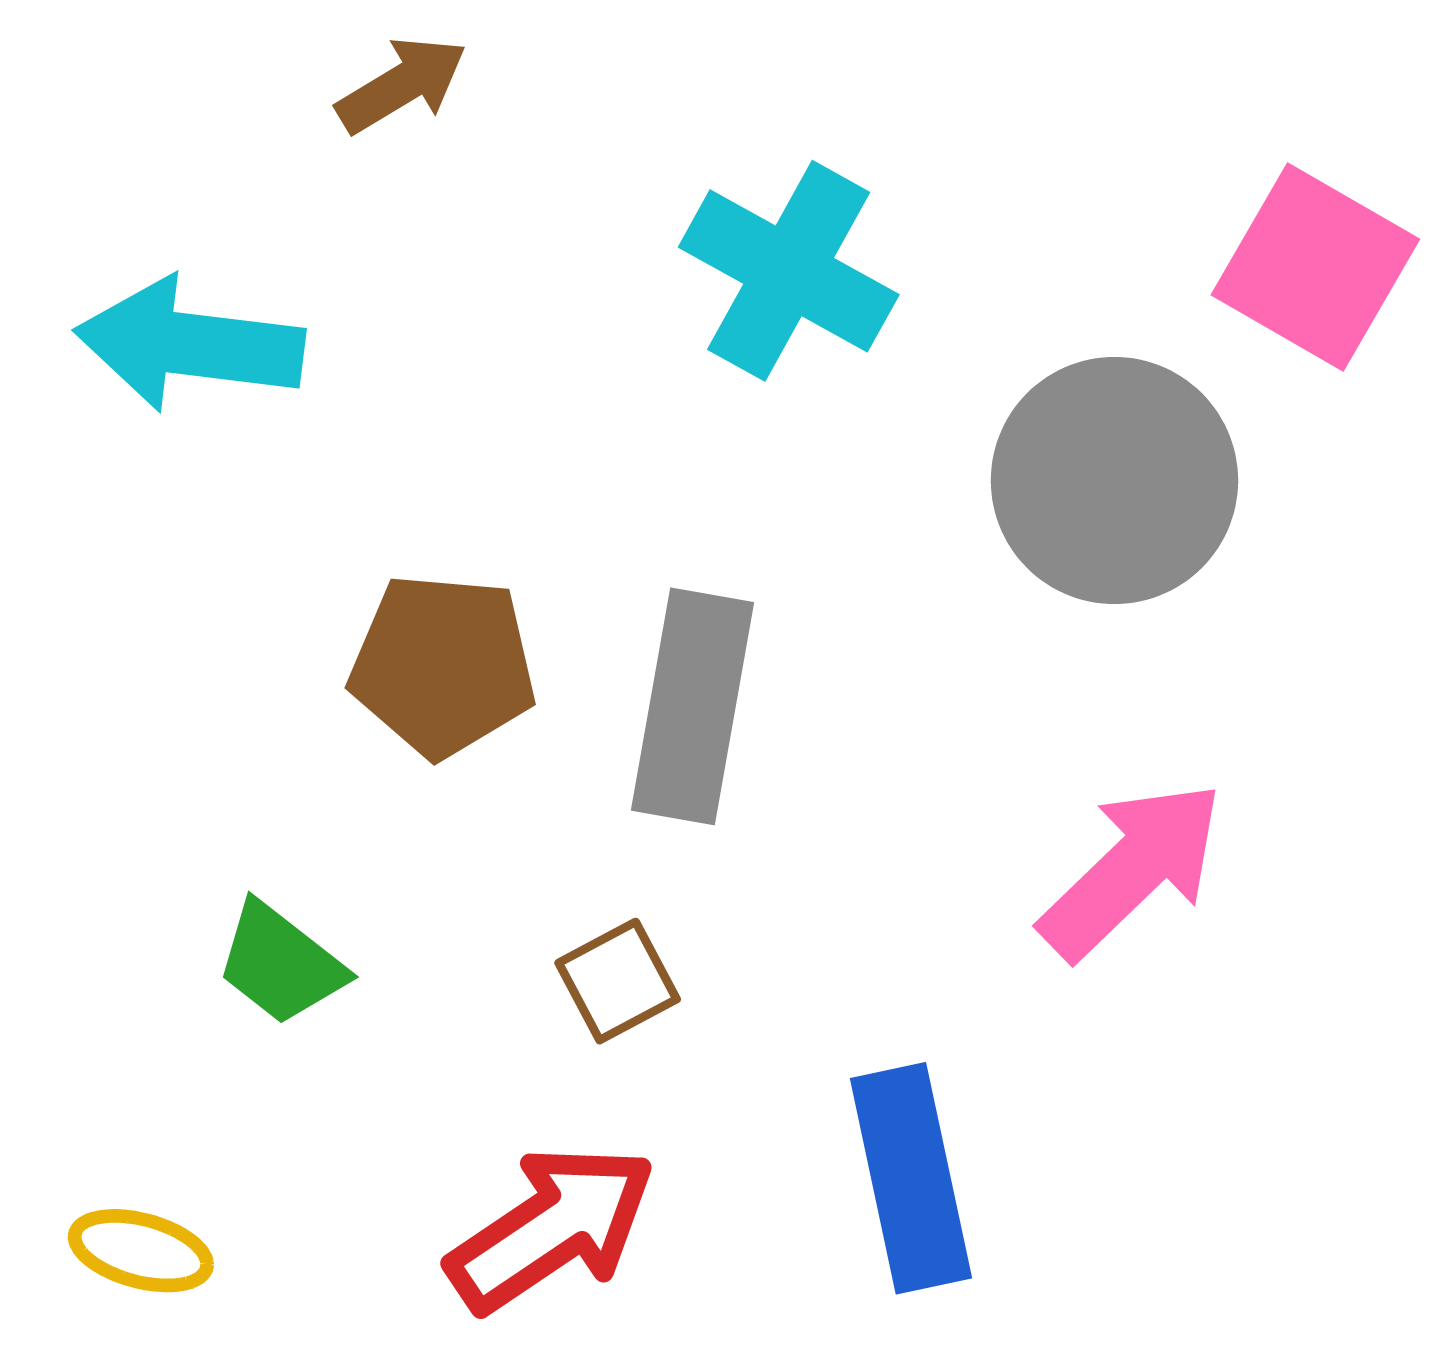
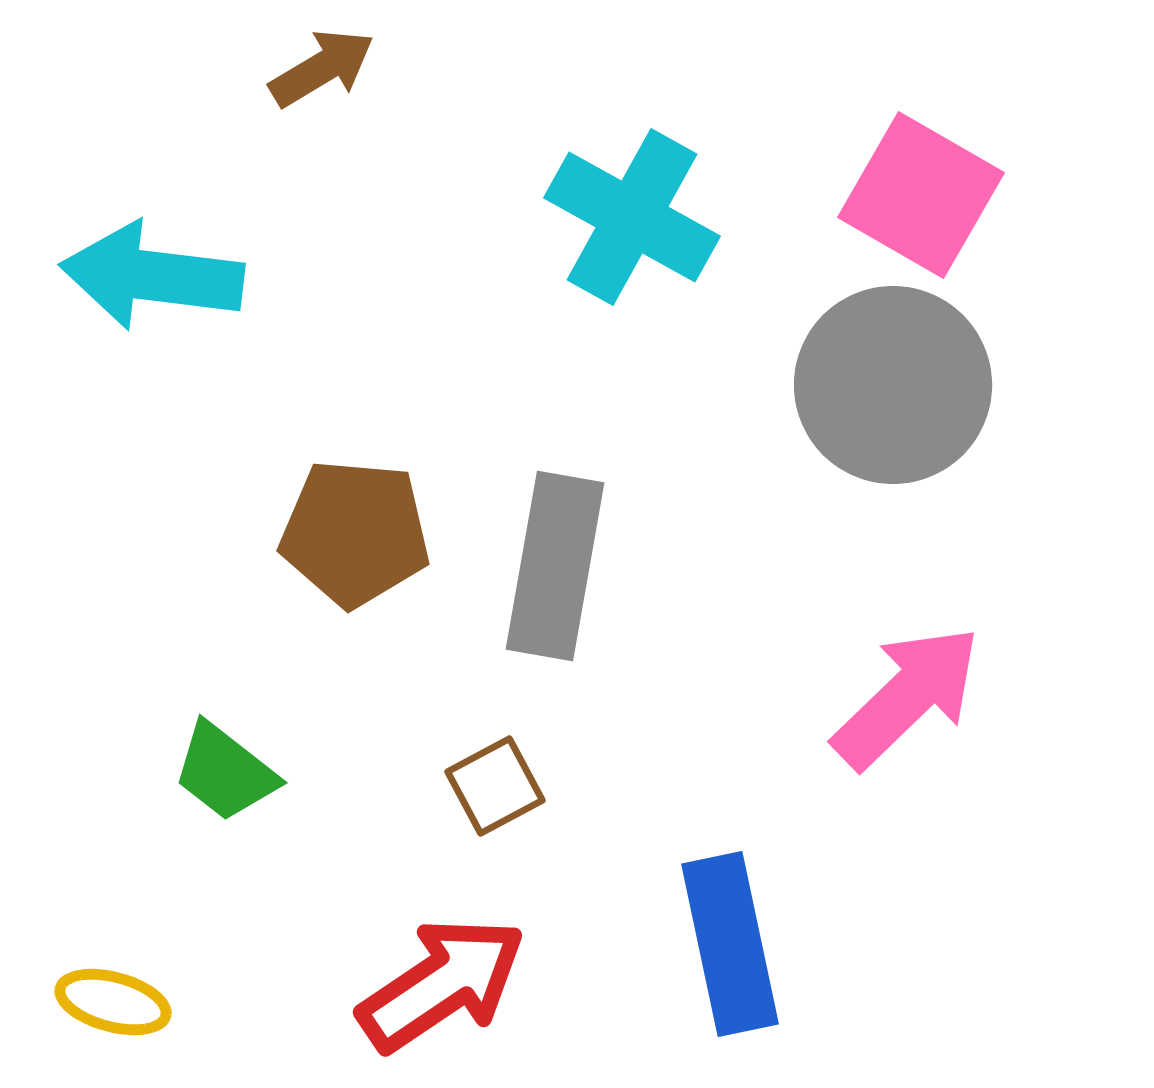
pink square: (1315, 267) -> (921, 195), moved

